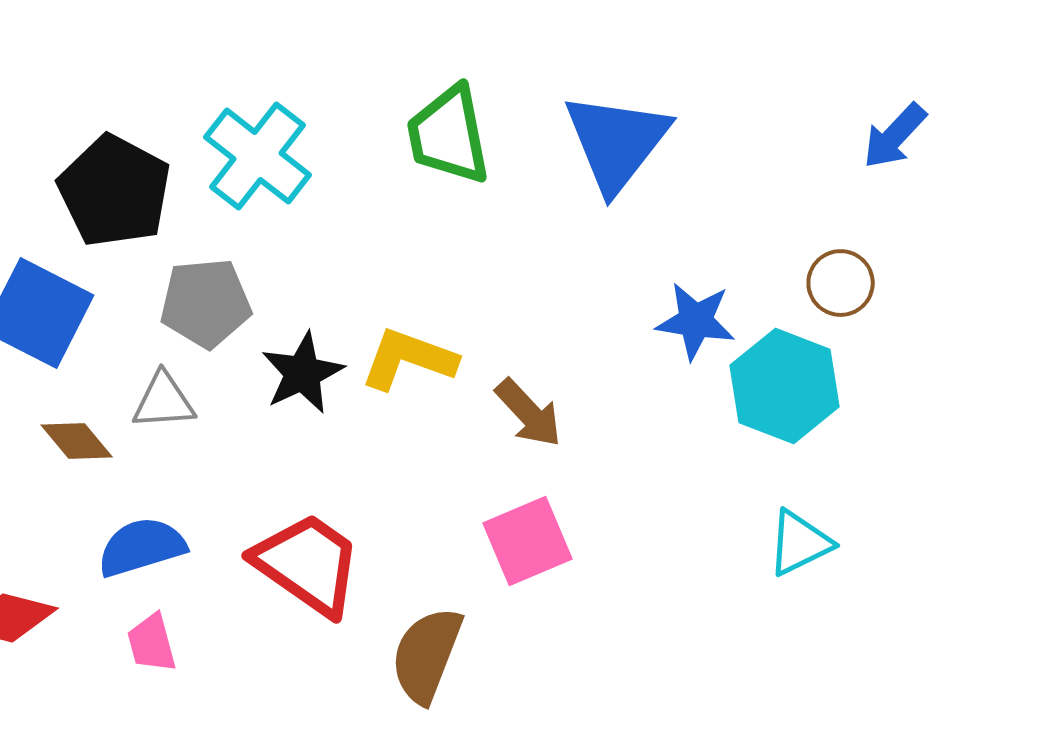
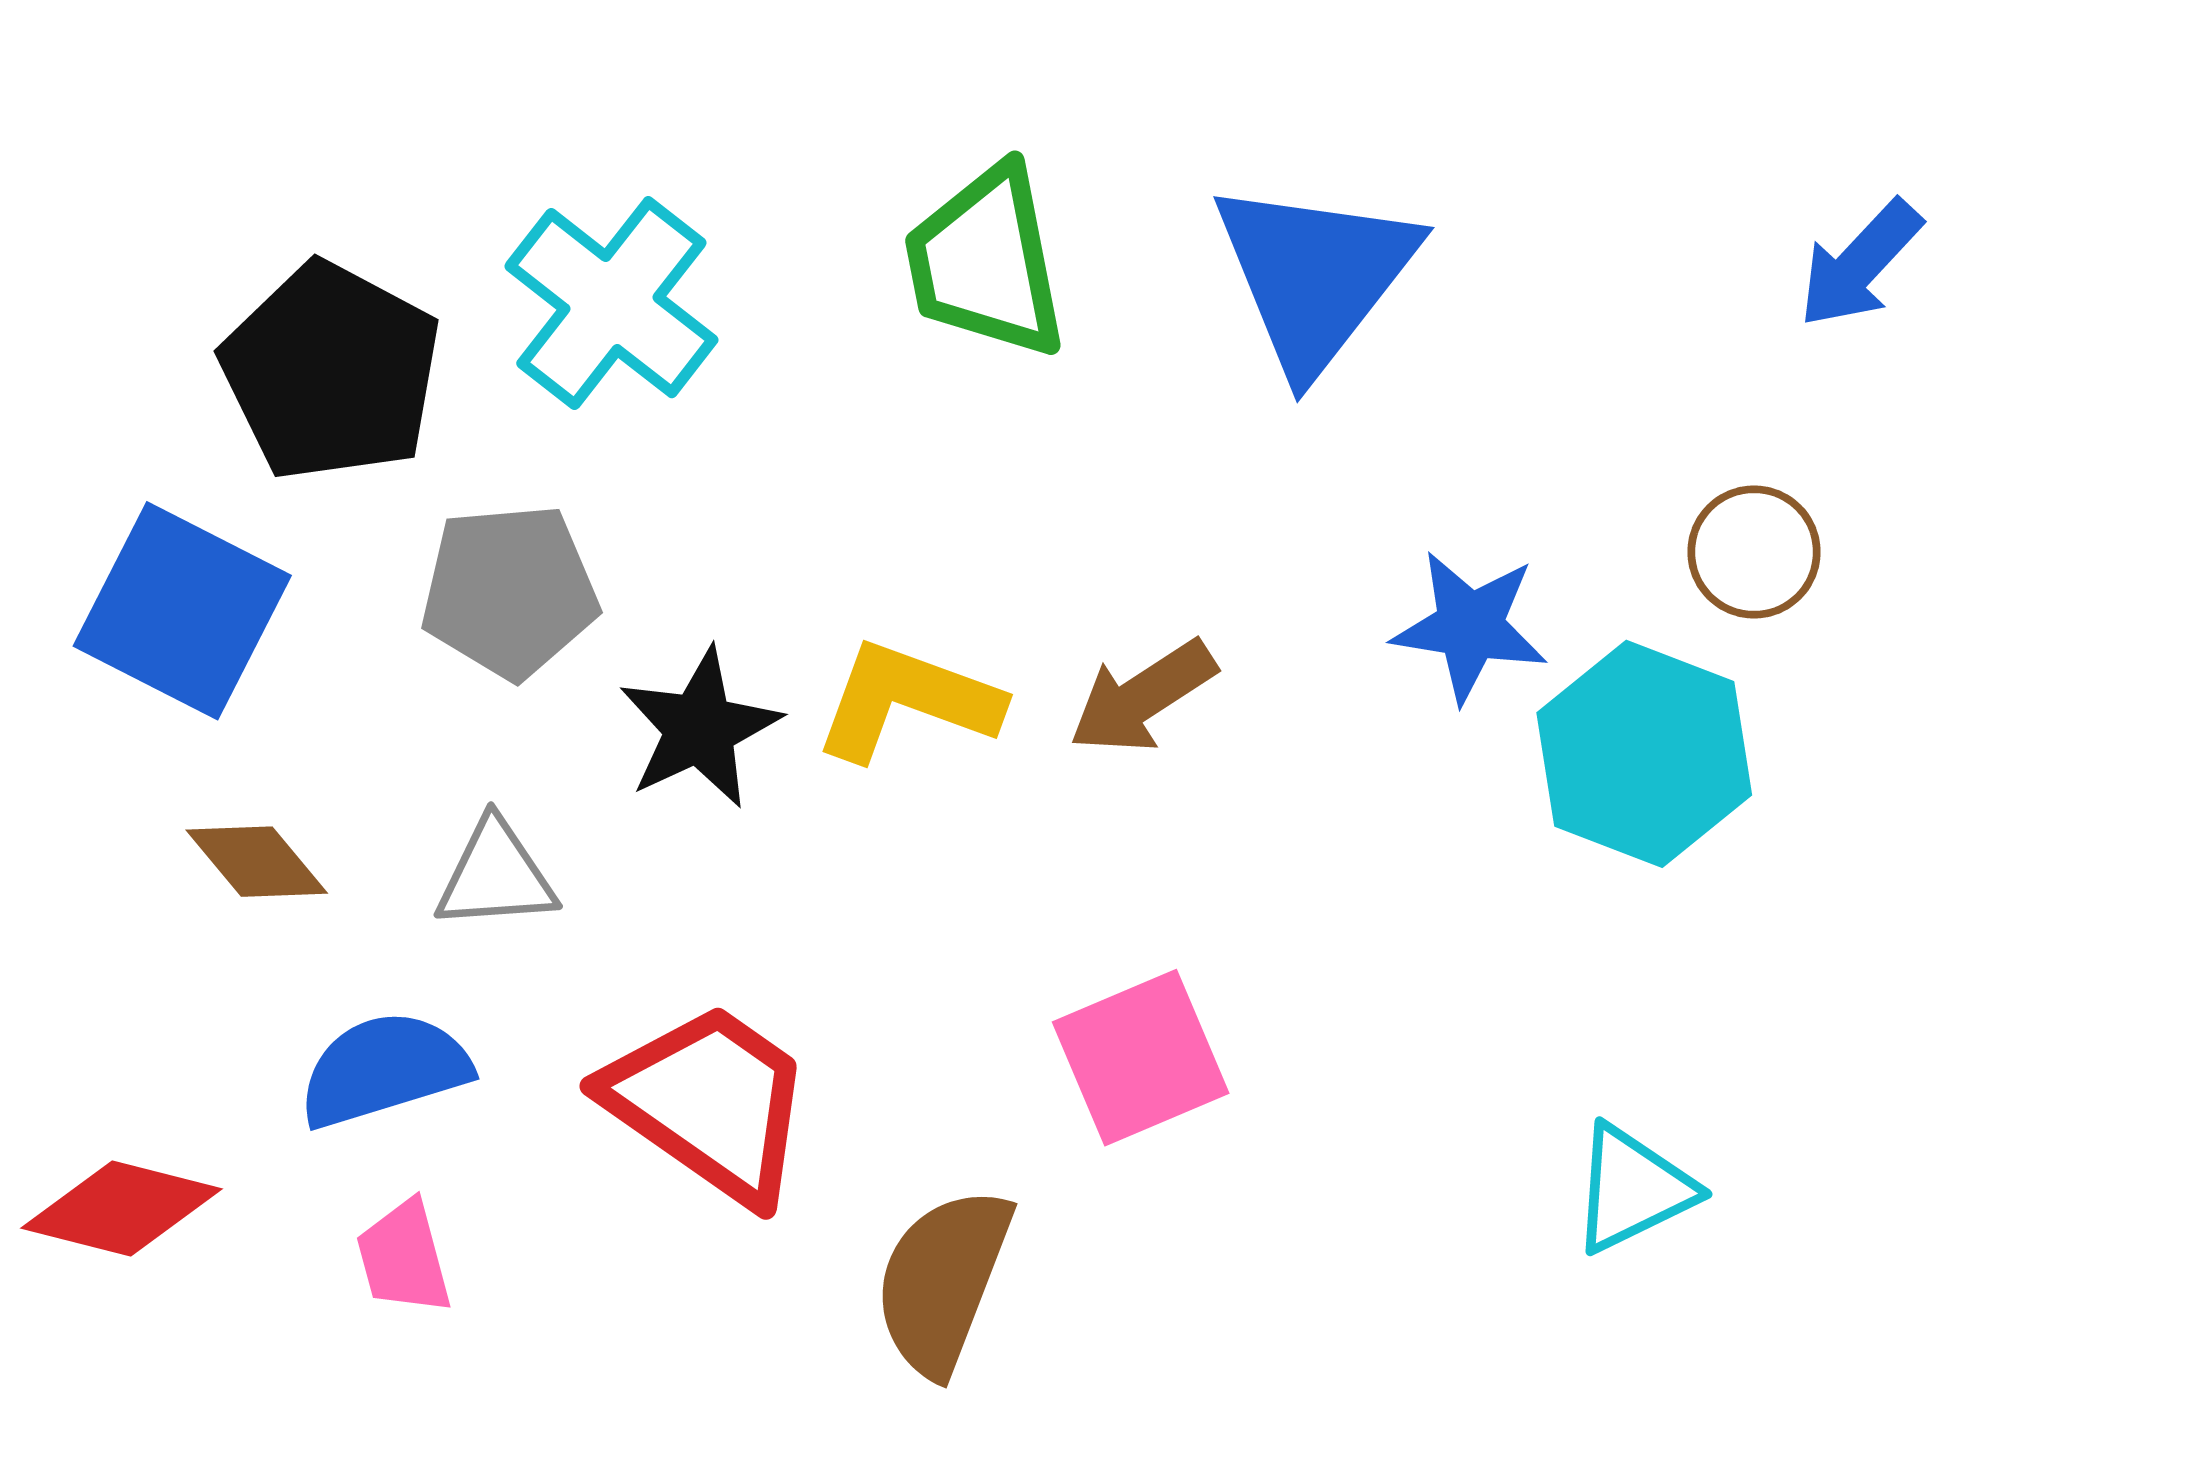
gray triangle: (164, 401) -> (496, 875), moved
brown arrow: (529, 413) -> (1143, 697), moved, turned 100
cyan triangle: (800, 543) -> (1633, 1189), moved

